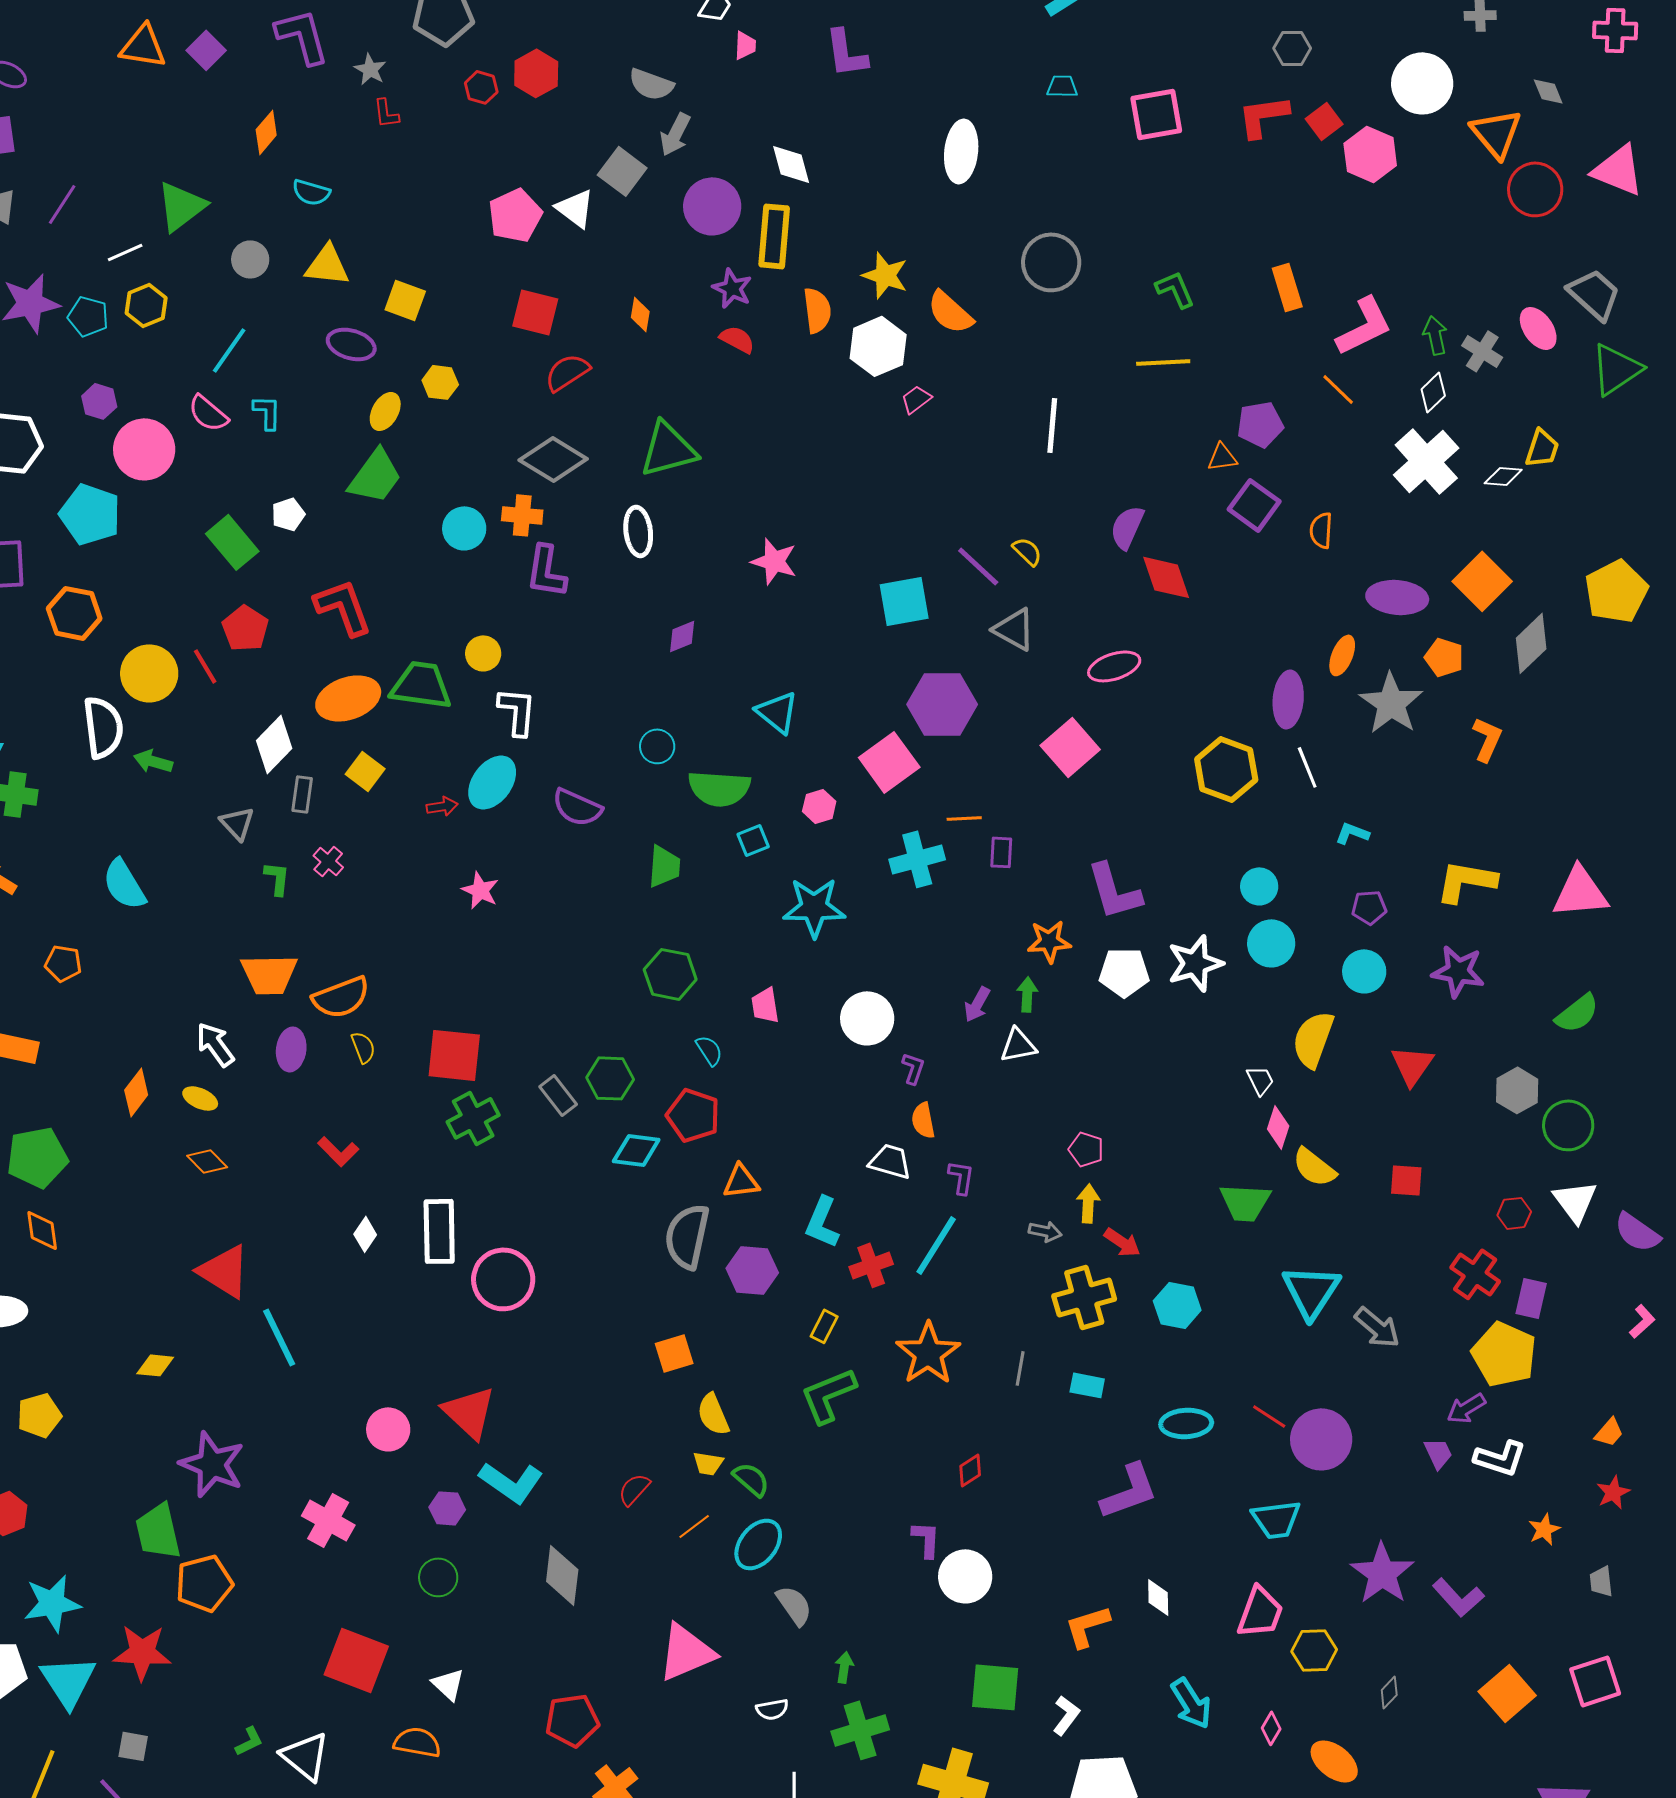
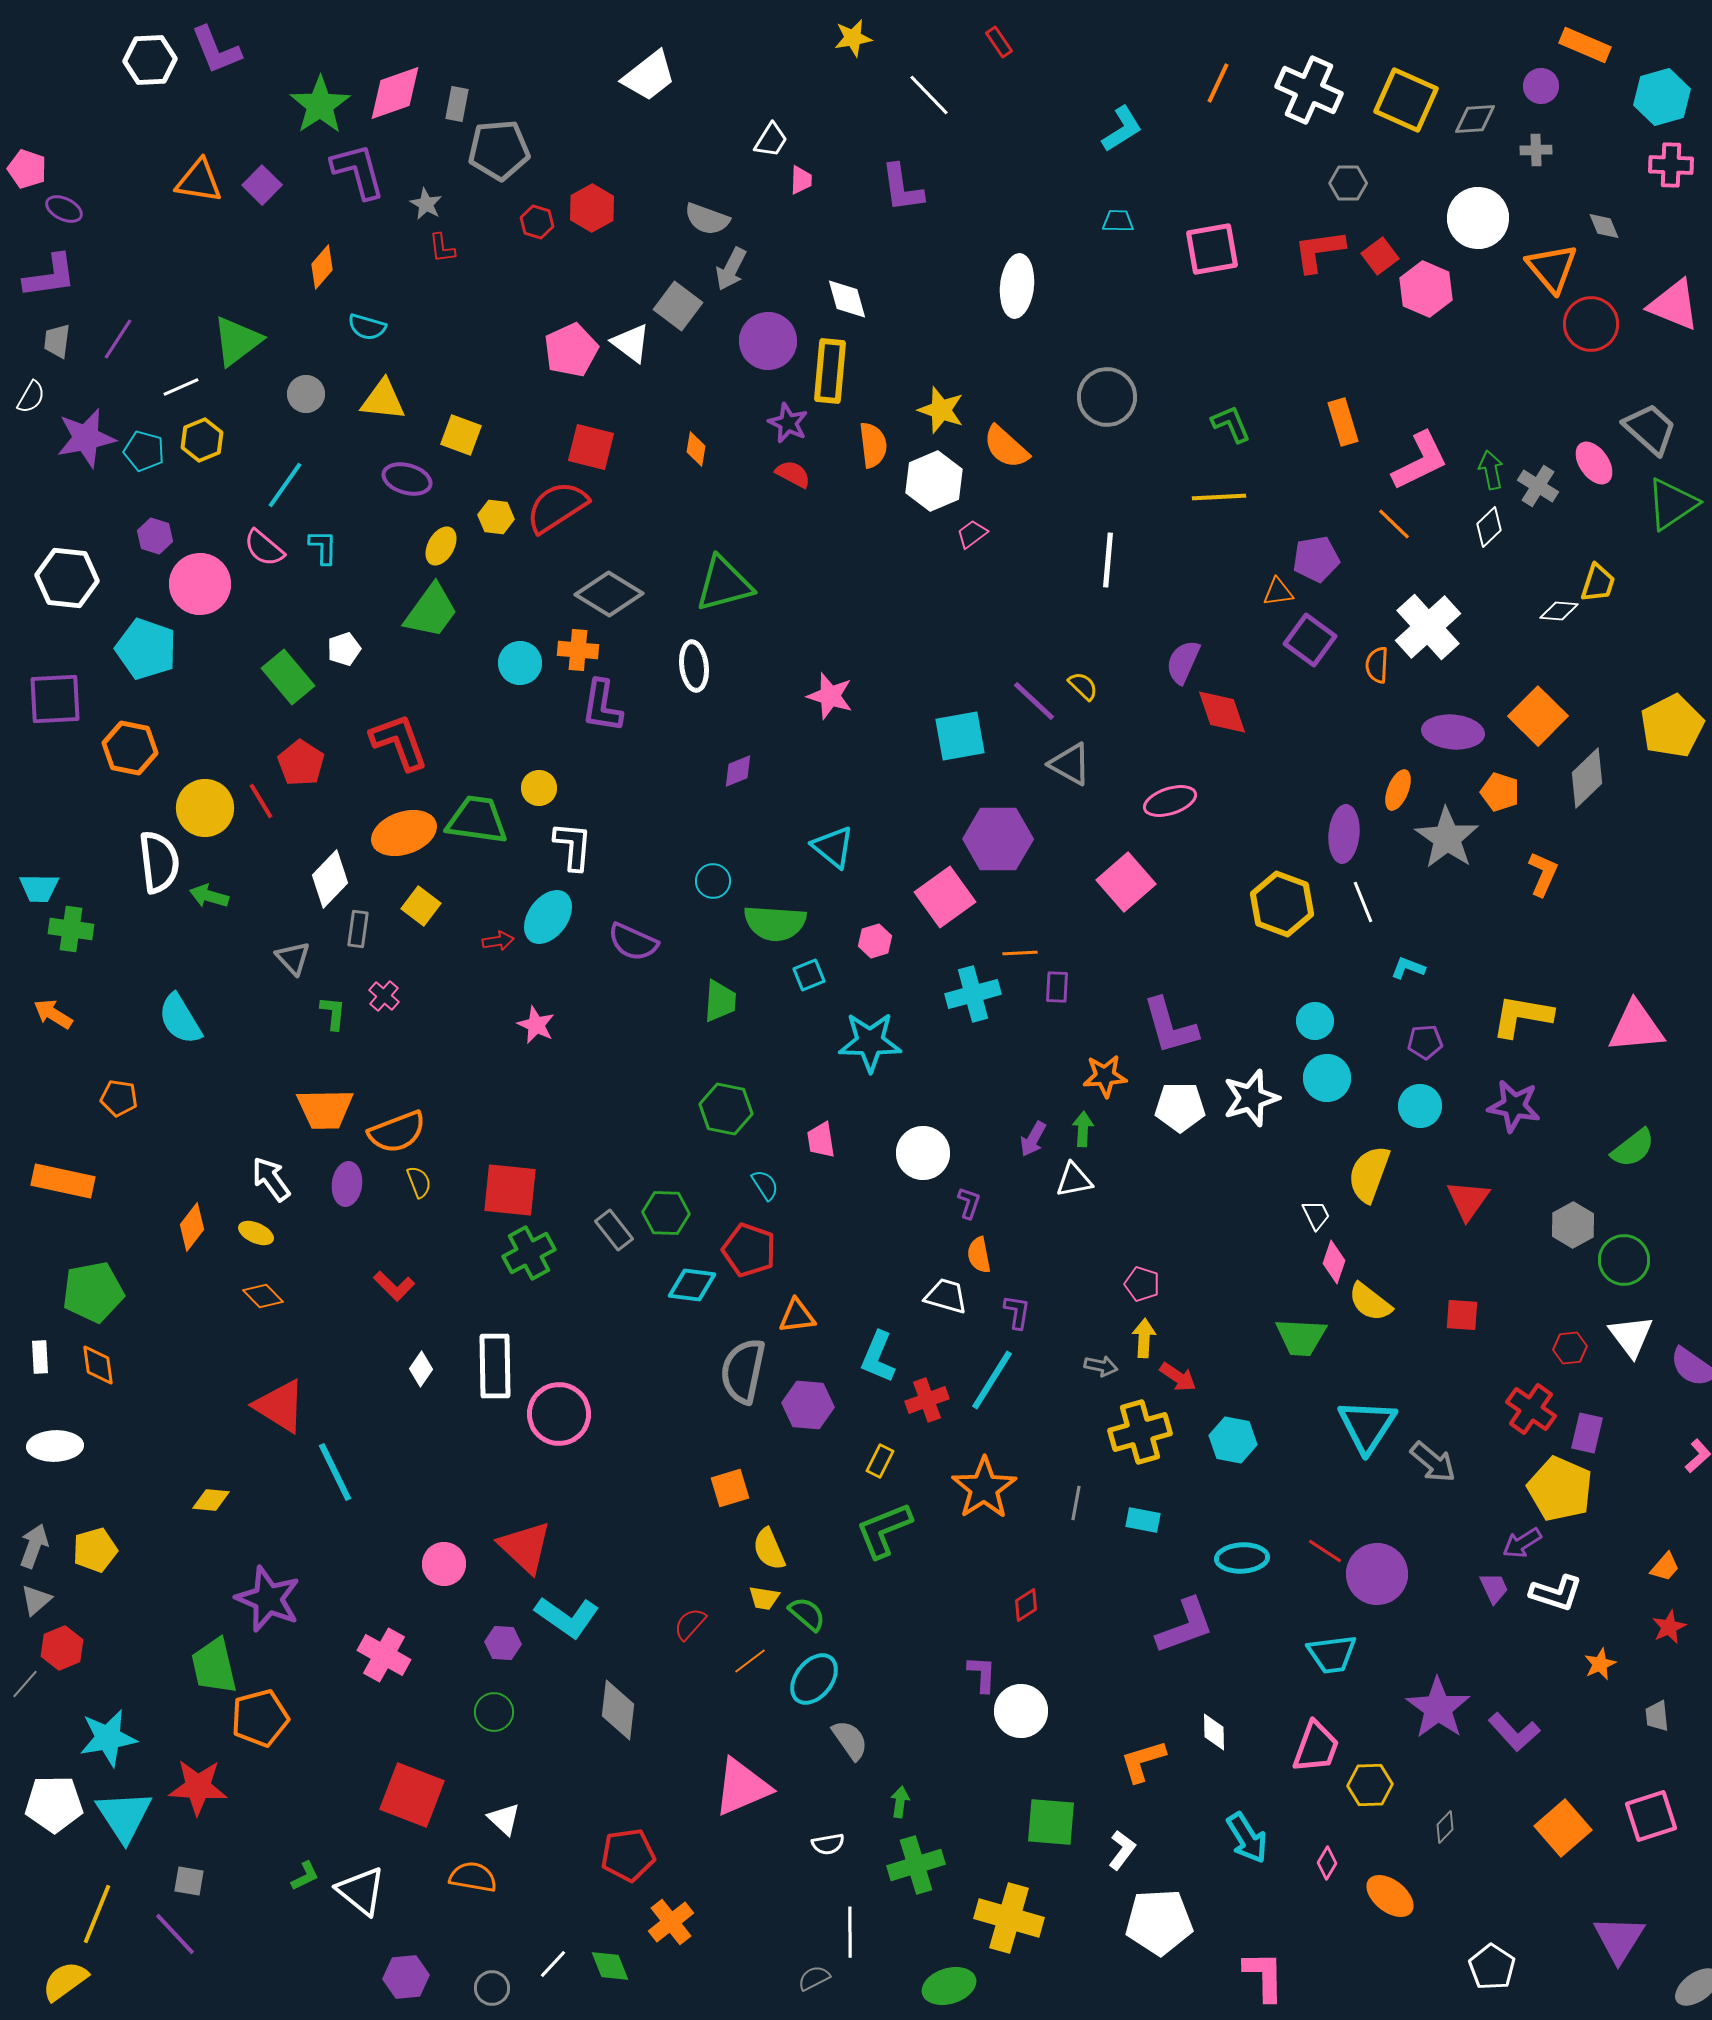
red semicircle: (567, 372) -> (557, 507), moved, size x1.4
white cross: (1426, 461) -> (1428, 627), moved

